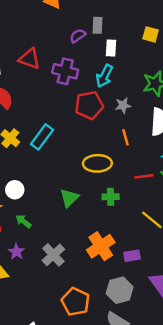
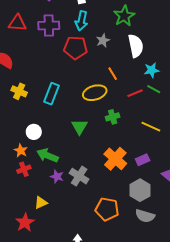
red pentagon: (89, 105) -> (75, 48), turned 30
cyan rectangle: (42, 137) -> (52, 94), moved
orange line: (126, 137) -> (113, 74), moved
green arrow: (23, 221) -> (48, 155), size x1.5
purple star: (16, 252) -> (57, 177), moved

